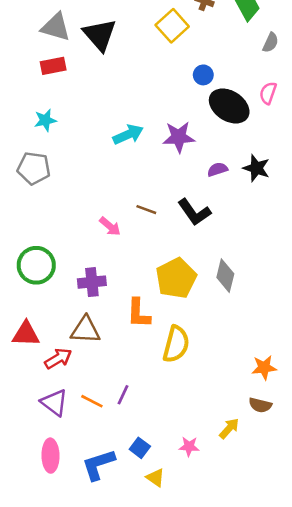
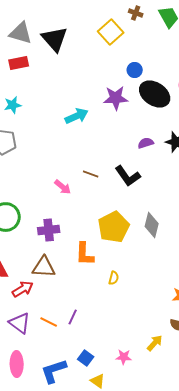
purple star: (179, 137) -> (116, 98), moved
yellow semicircle: (176, 344) -> (114, 278), size x0.5

